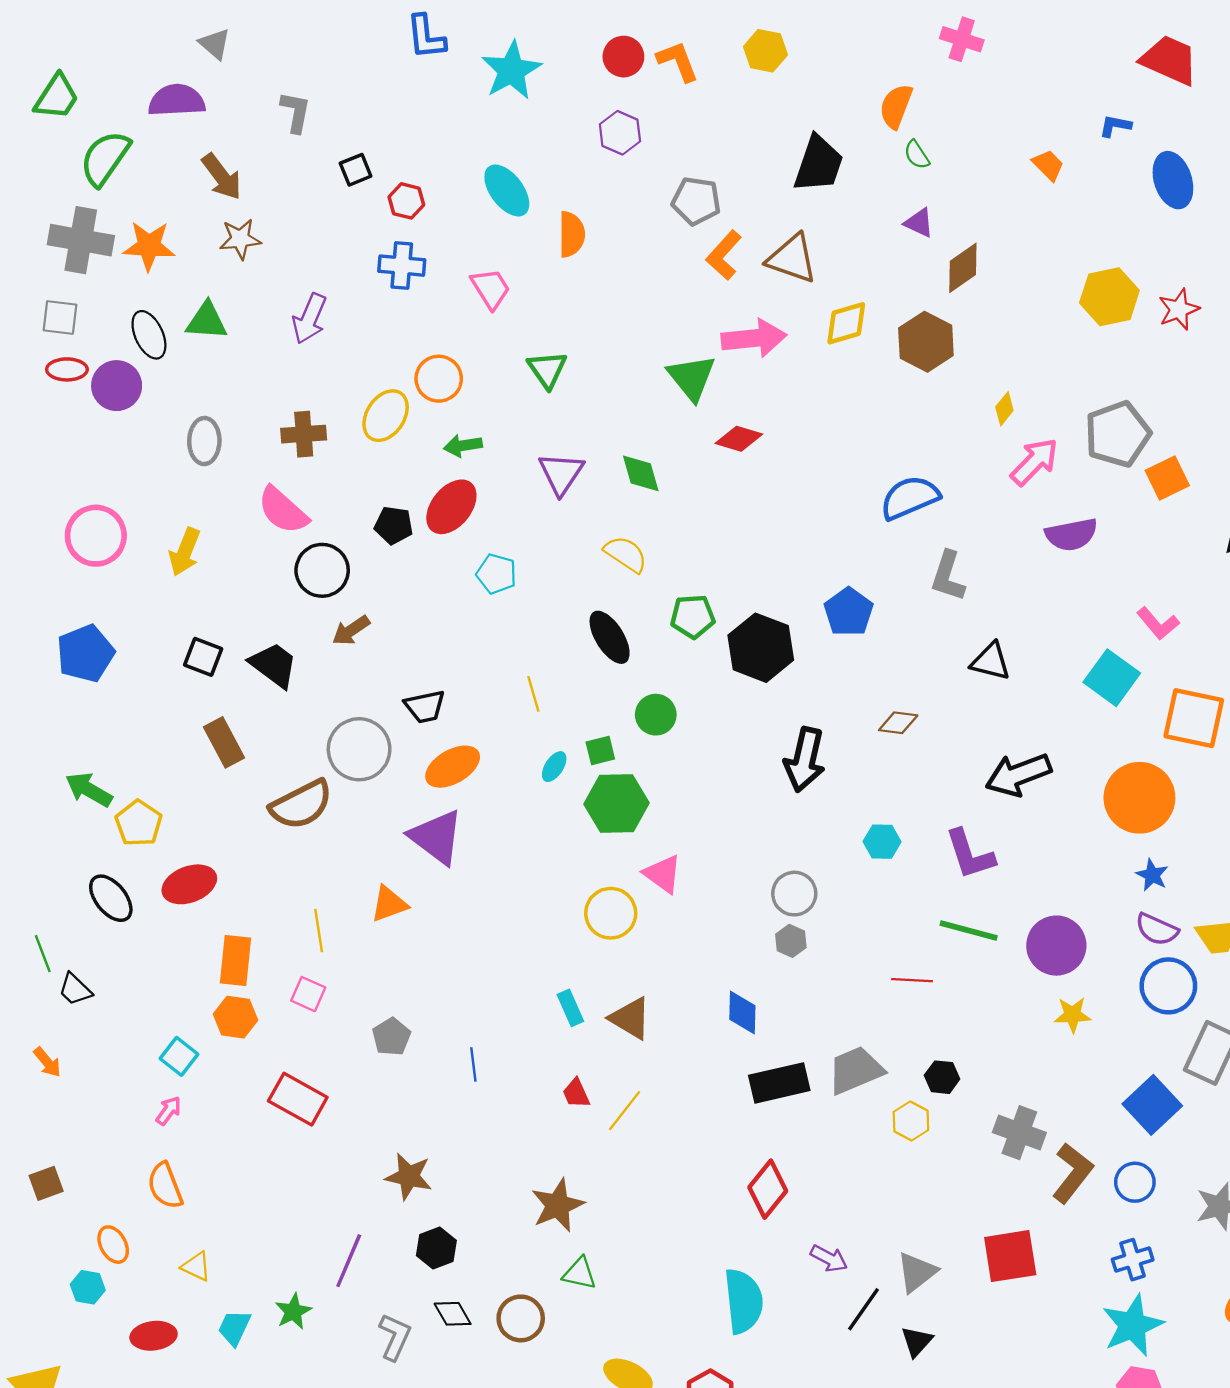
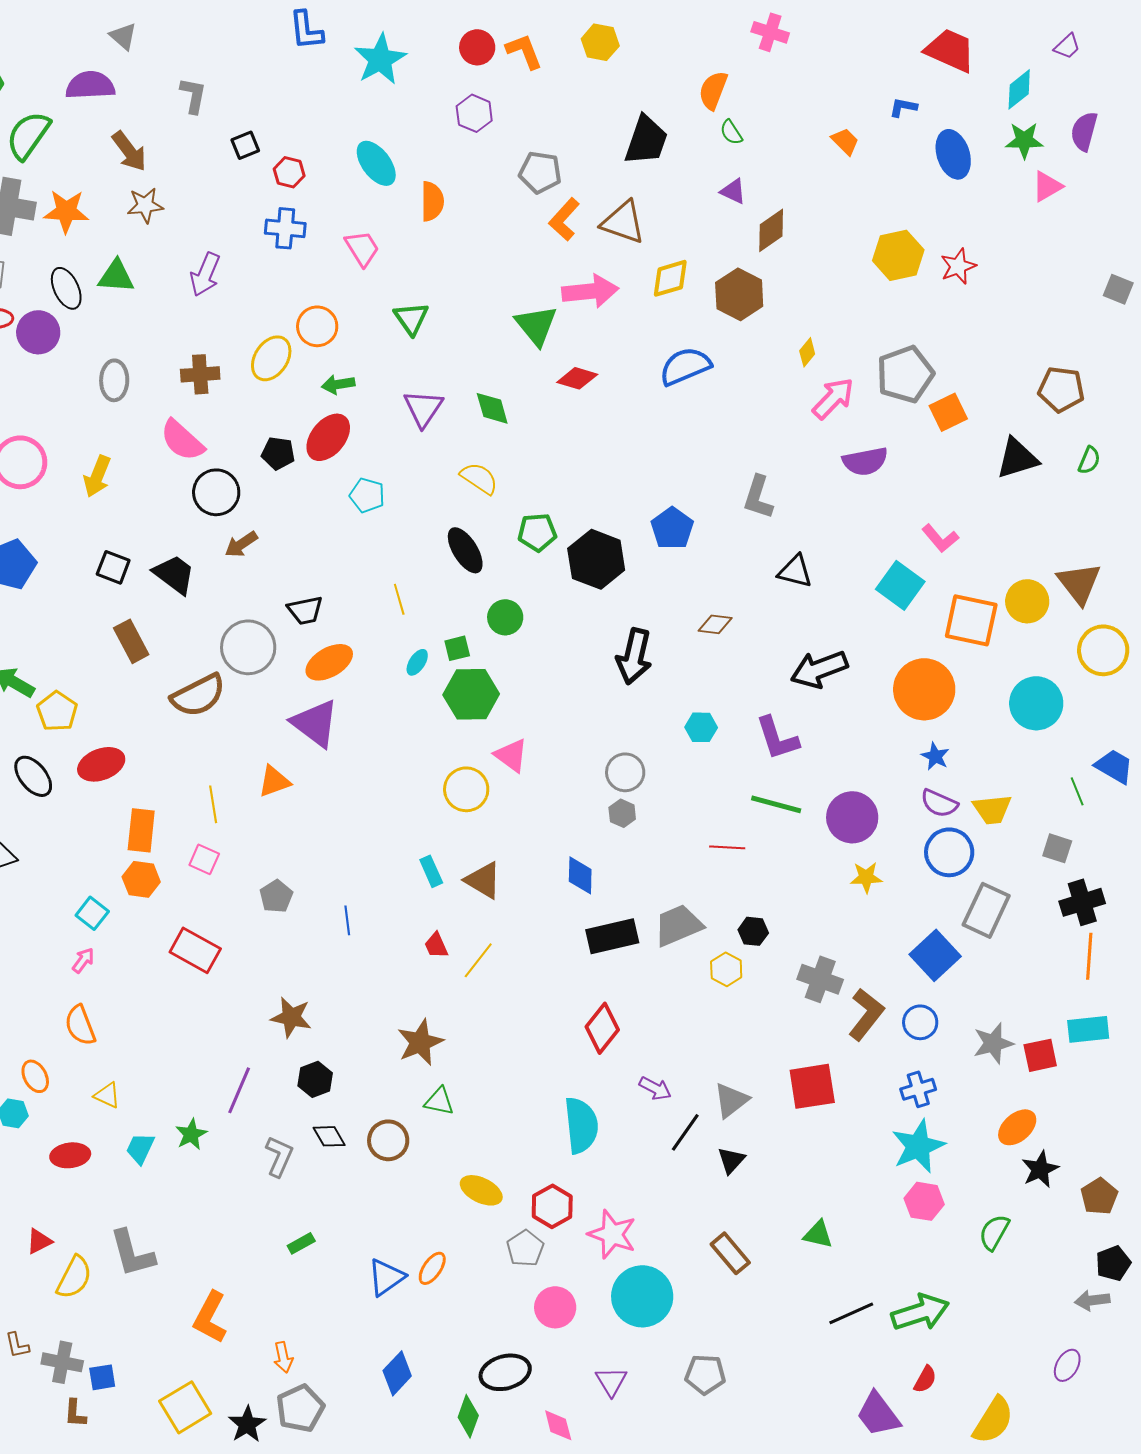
blue semicircle: (910, 498) -> (685, 366), moved

